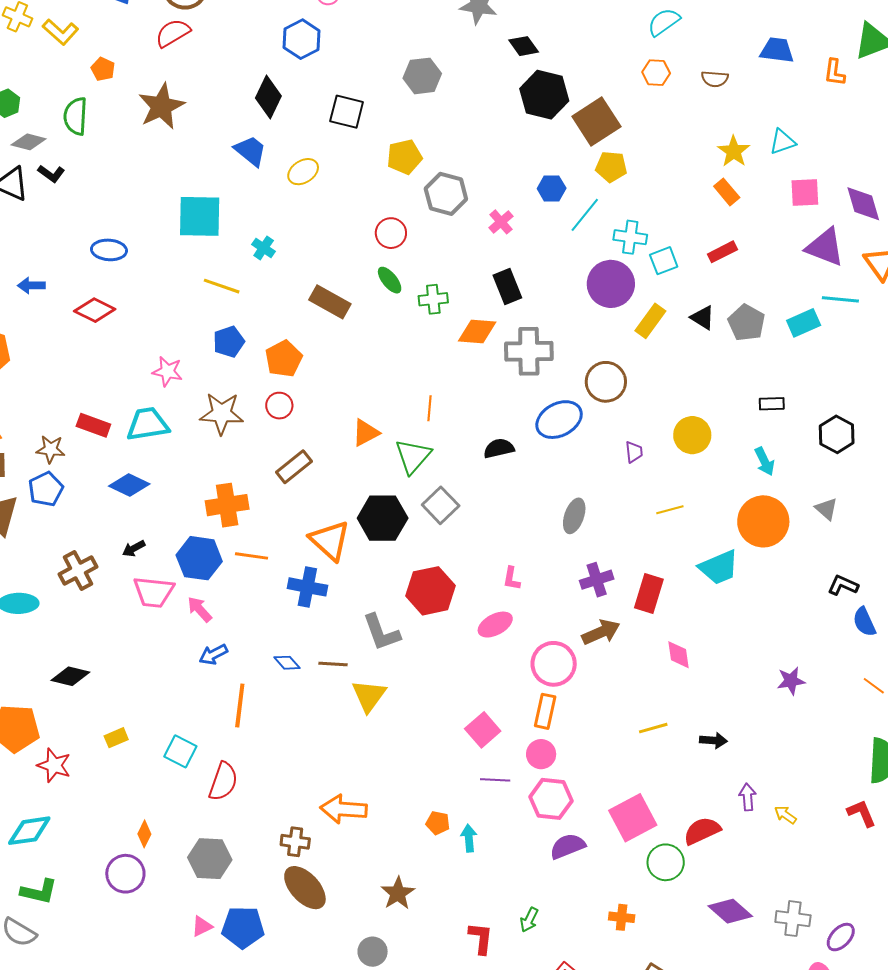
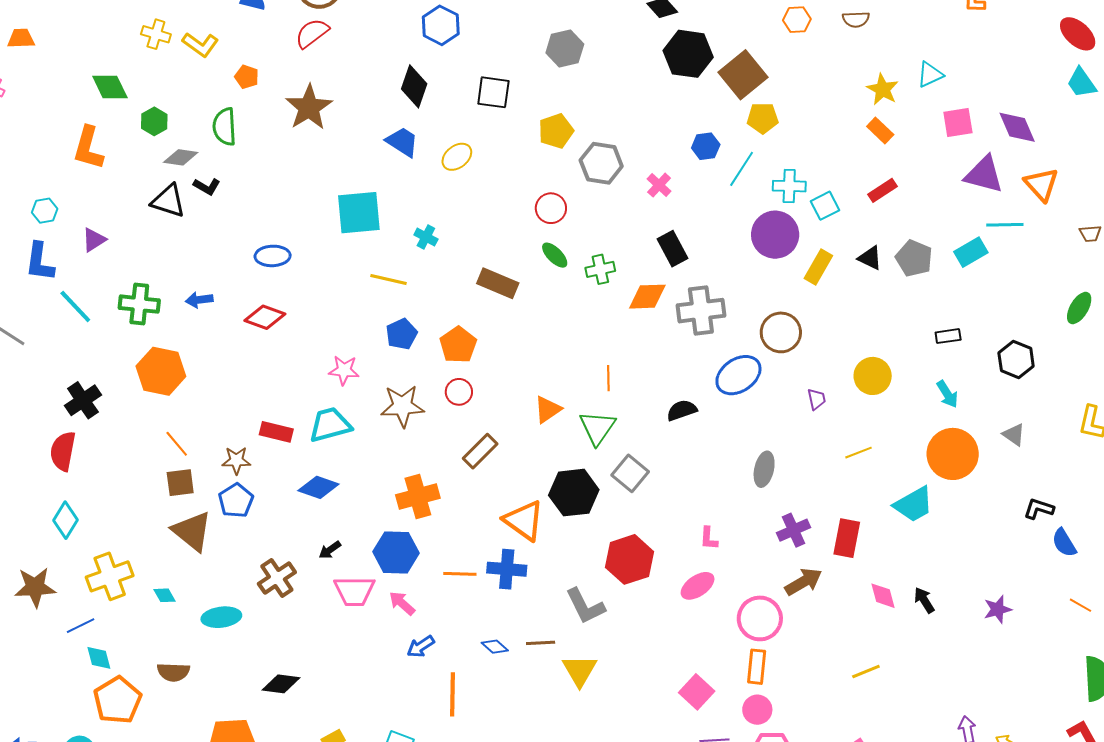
orange line: (251, 556) -> (460, 574), moved
black arrow: (713, 740) -> (924, 600), moved, turned -120

